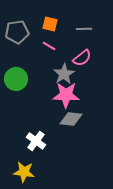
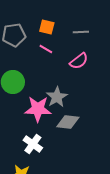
gray star: (64, 74) -> (57, 97), moved
pink star: (66, 95) -> (38, 109), moved

